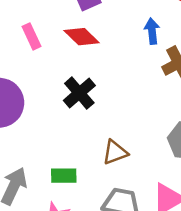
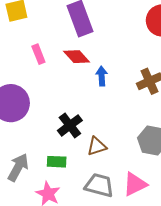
blue arrow: (152, 31) -> (102, 76), moved
black cross: (79, 93) -> (70, 125), moved

